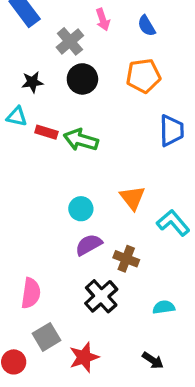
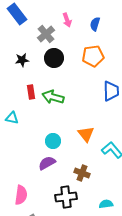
blue semicircle: (147, 26) -> (95, 24), turned 48
cyan triangle: (17, 116) -> (12, 118), moved
red rectangle: (46, 132) -> (31, 92), turned 64
purple semicircle: (89, 245) -> (47, 163), moved
black cross: (101, 296) -> (66, 197), turned 35

